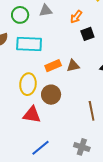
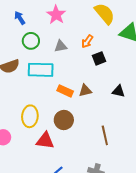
gray triangle: (46, 11) -> (61, 46), moved
orange rectangle: (53, 66) -> (65, 91), turned 49
yellow ellipse: (28, 84) -> (30, 116), moved

